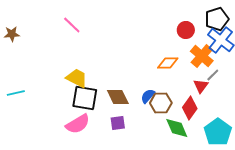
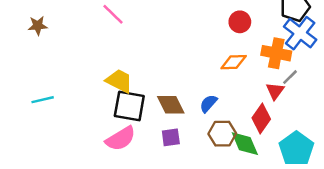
red circle: (186, 30) -> (240, 22), moved
orange cross: (202, 56) -> (276, 53), turned -30
brown hexagon: (161, 103) -> (222, 134), moved

